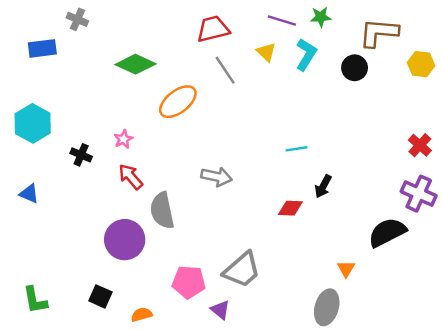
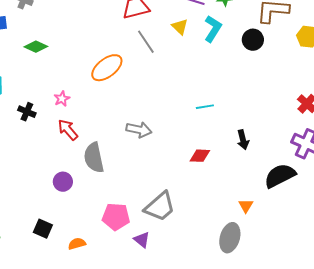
green diamond: (136, 64) -> (36, 47), moved, size x0.7
black arrow: (323, 186) -> (243, 140), moved, turned -42
purple circle: (125, 240) -> (63, 182), size x0.6

